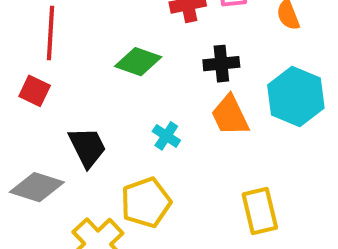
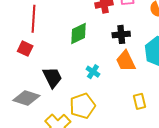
green diamond: (138, 62) -> (78, 34), turned -45
yellow rectangle: (260, 211) -> (140, 101), moved, size x0.7

